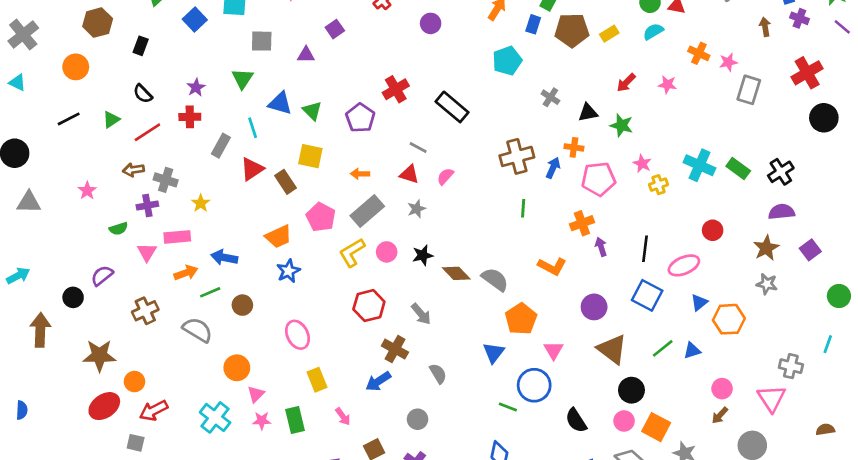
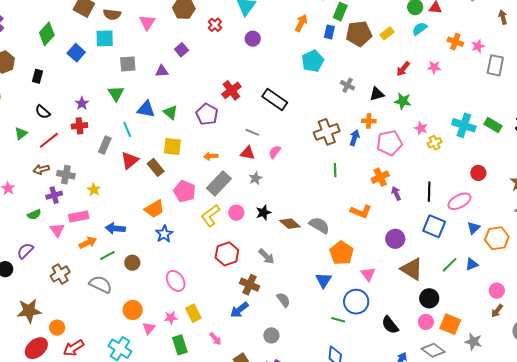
pink star: (262, 421) -> (171, 318), moved

